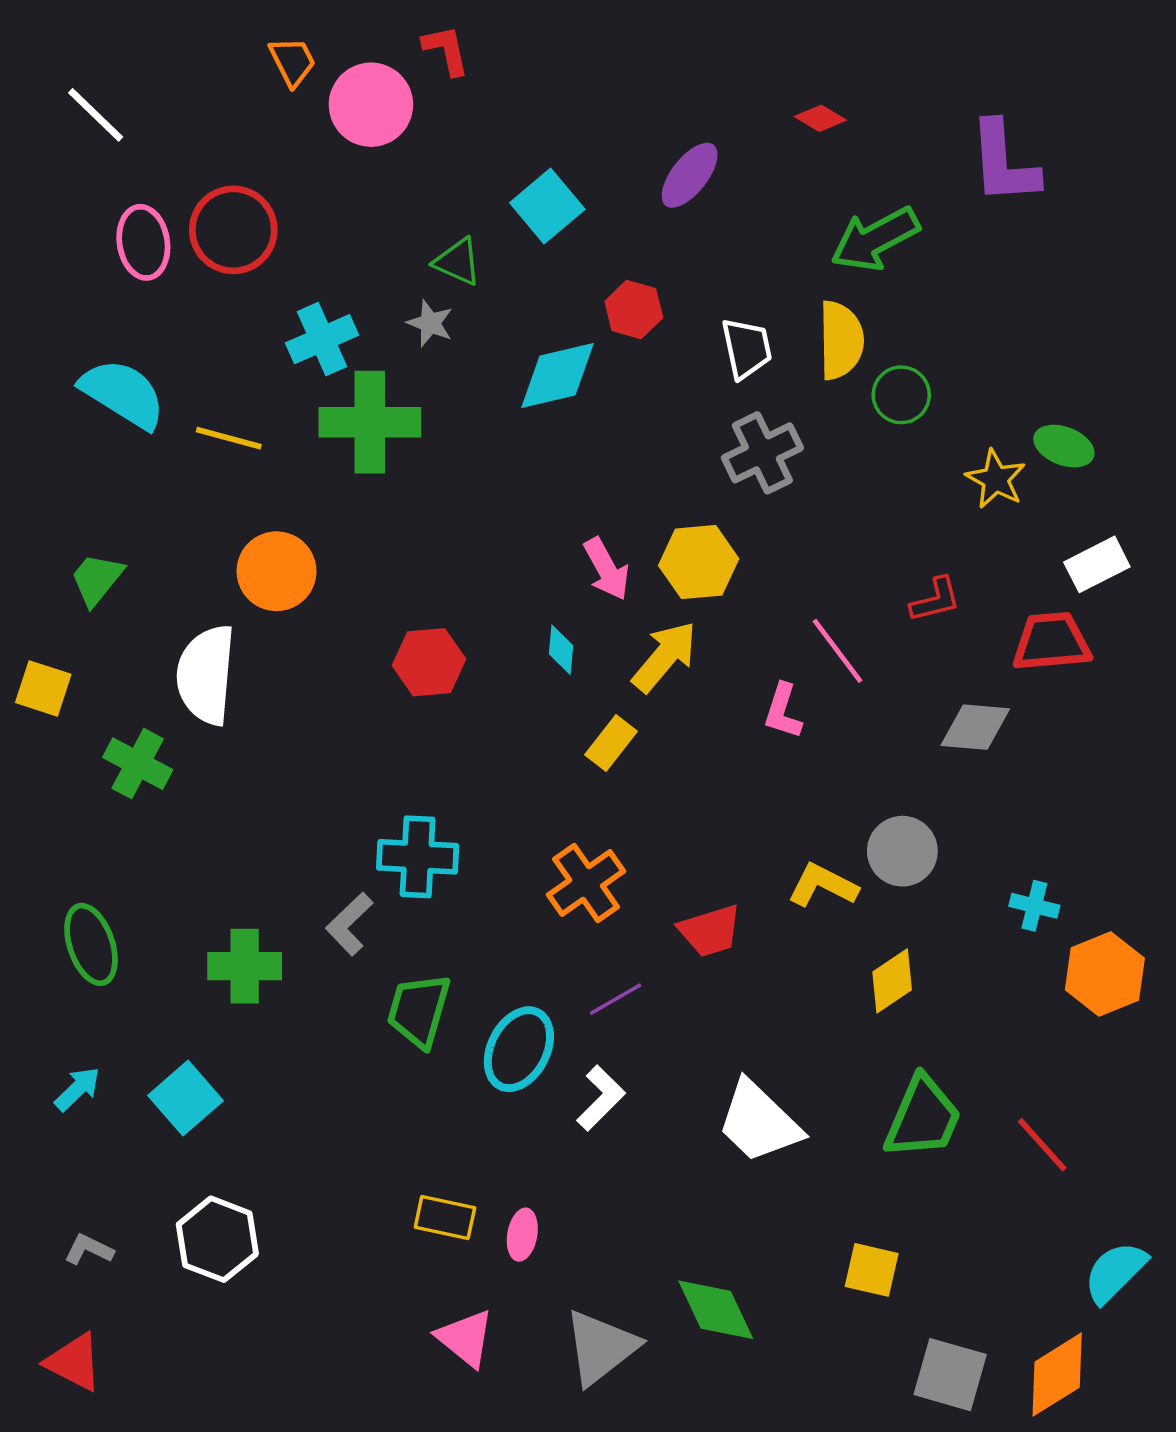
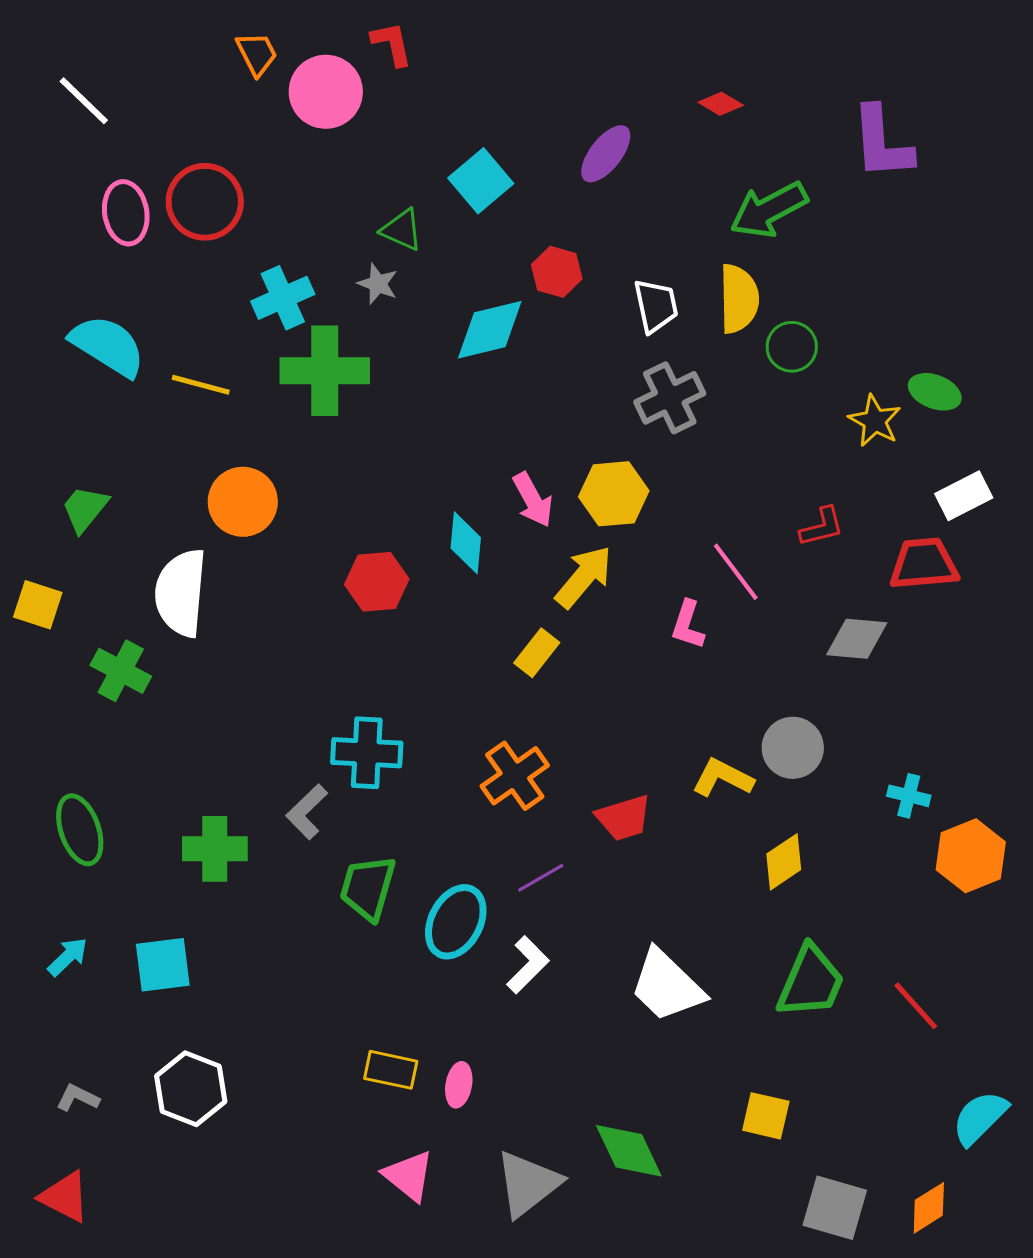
cyan diamond: (561, 650) -> (466, 543), moved, size x1.4
cyan square: (185, 1098) -> (163, 965), turned 34
orange diamond: (1057, 1375) -> (929, 1208), size x0.7

